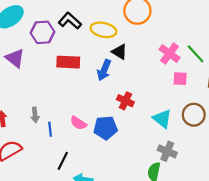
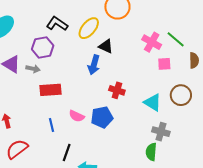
yellow ellipse: (103, 30) -> (89, 28), turned -55
purple hexagon: (43, 32) -> (43, 47), moved
red rectangle: (68, 62) -> (50, 90), moved
gray arrow: (35, 115) -> (33, 69), moved, turned -64

